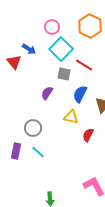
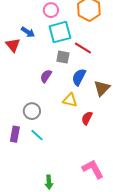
cyan square: (61, 49) -> (60, 32), turned 30

